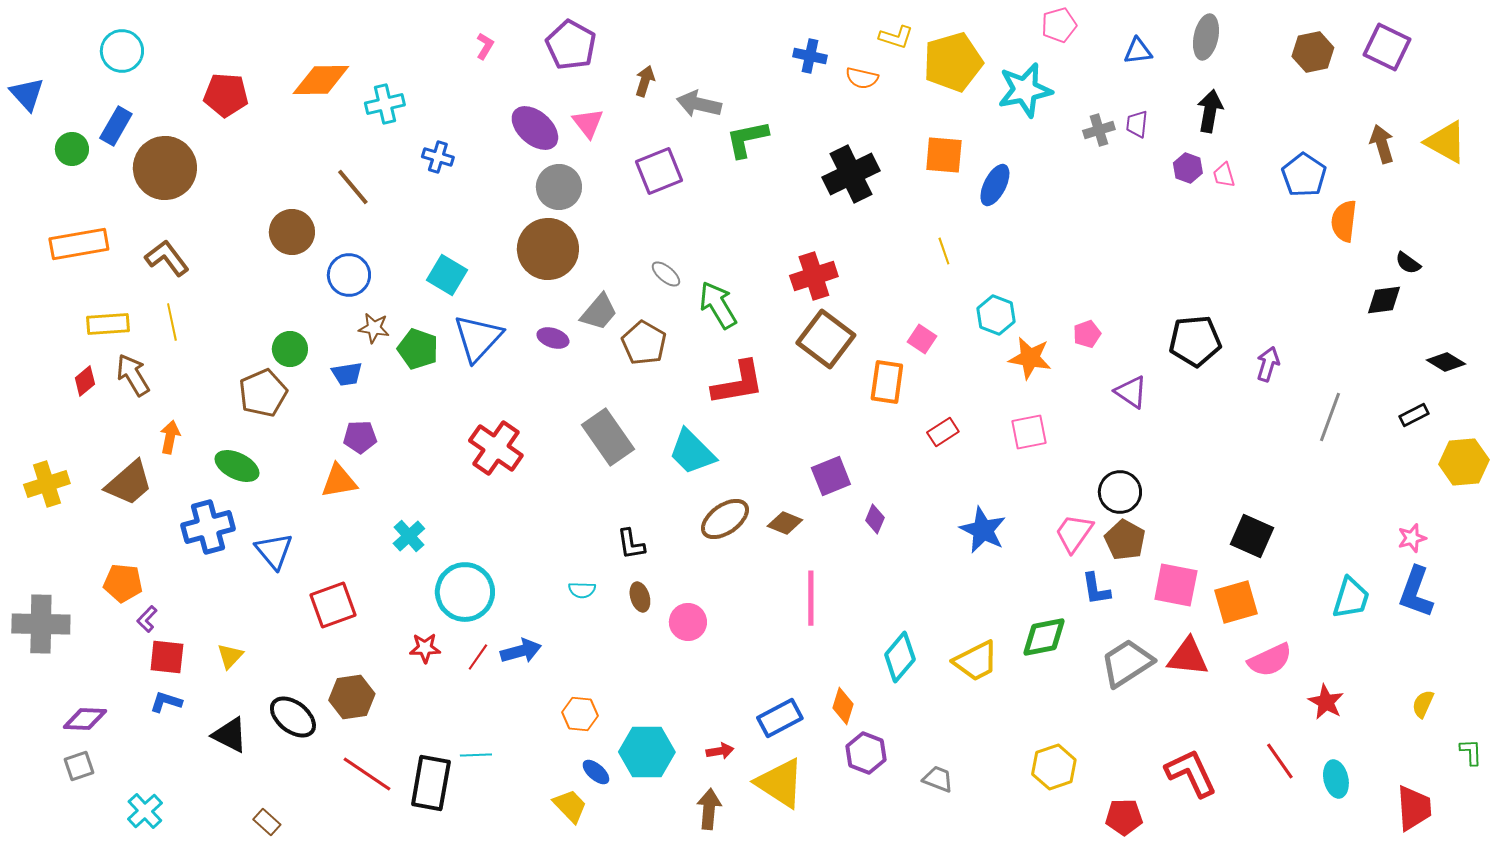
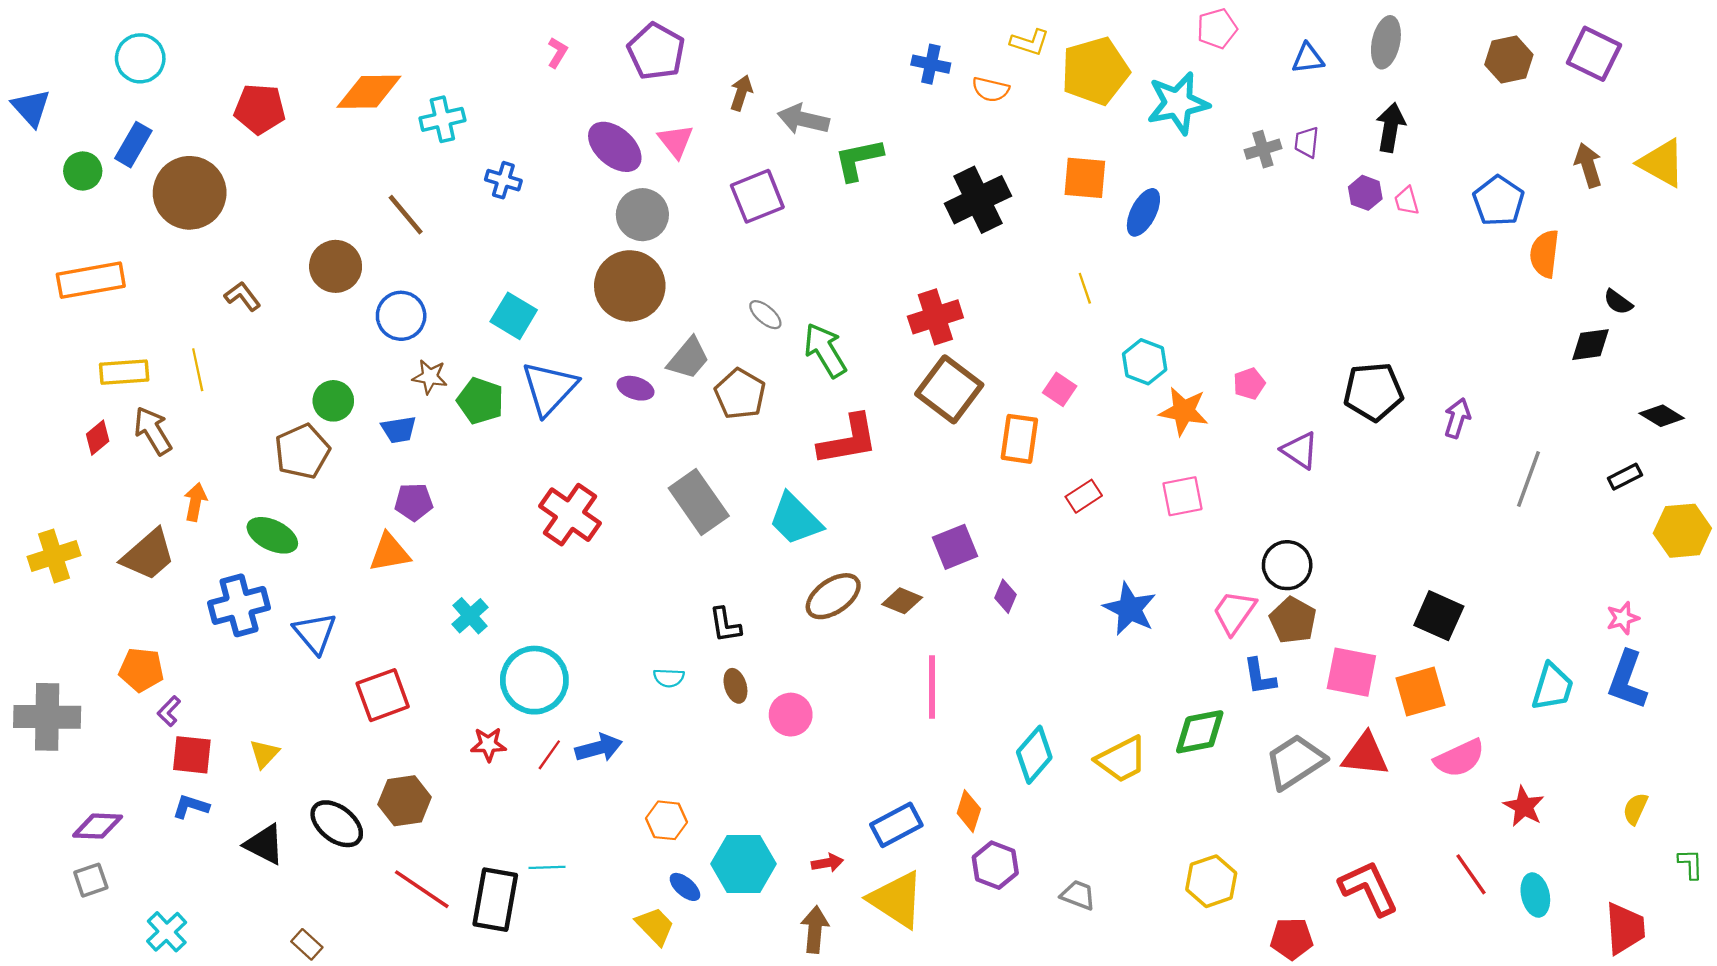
brown L-shape: (167, 258) -> (242, 296), moved, size x0.7

